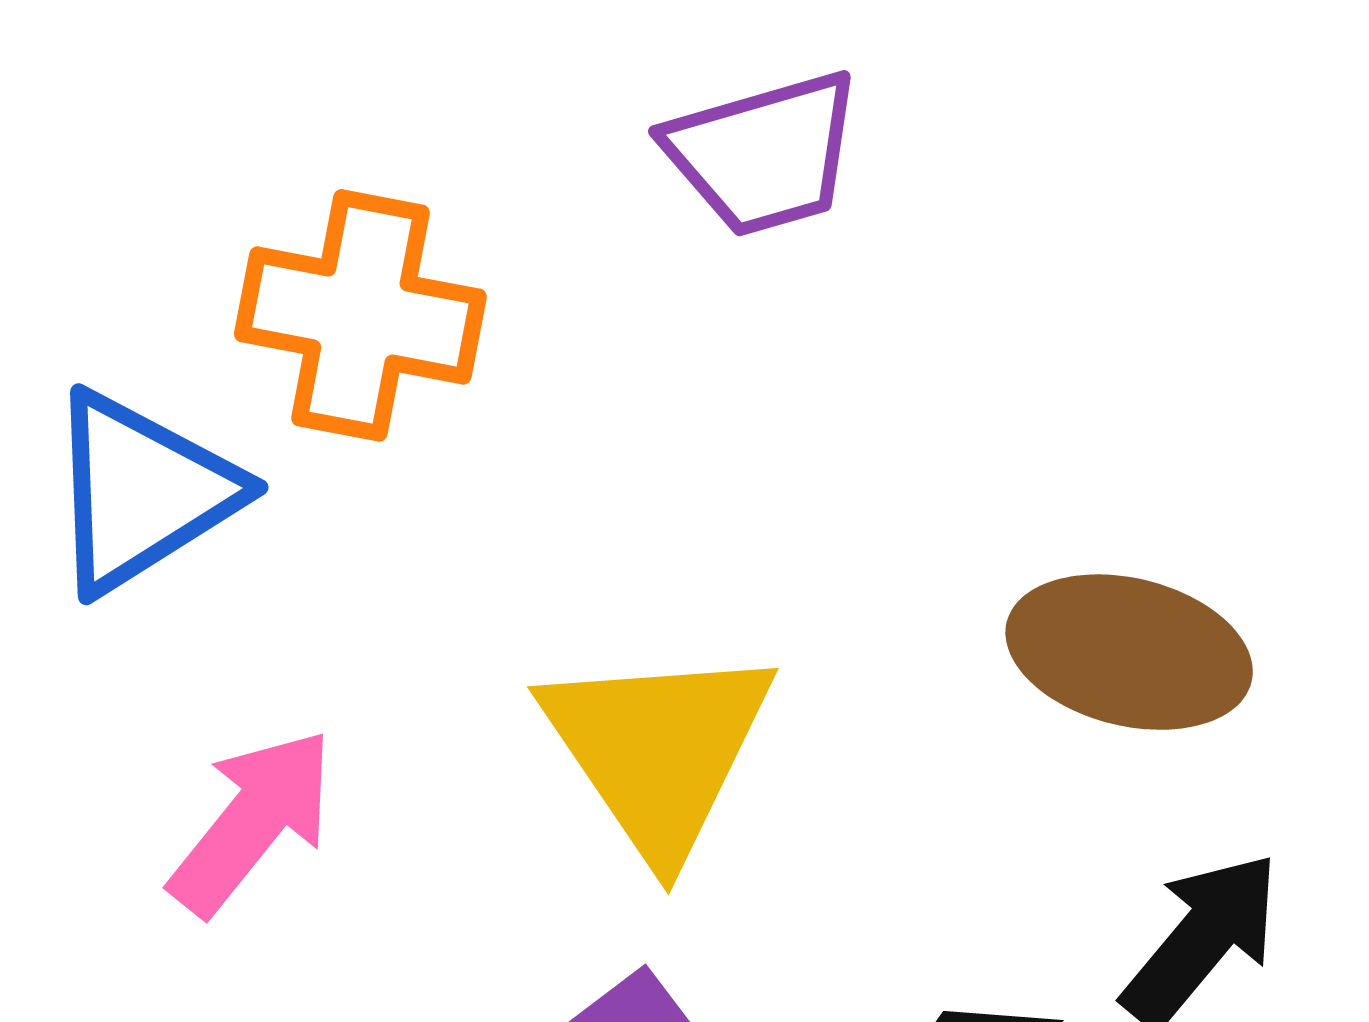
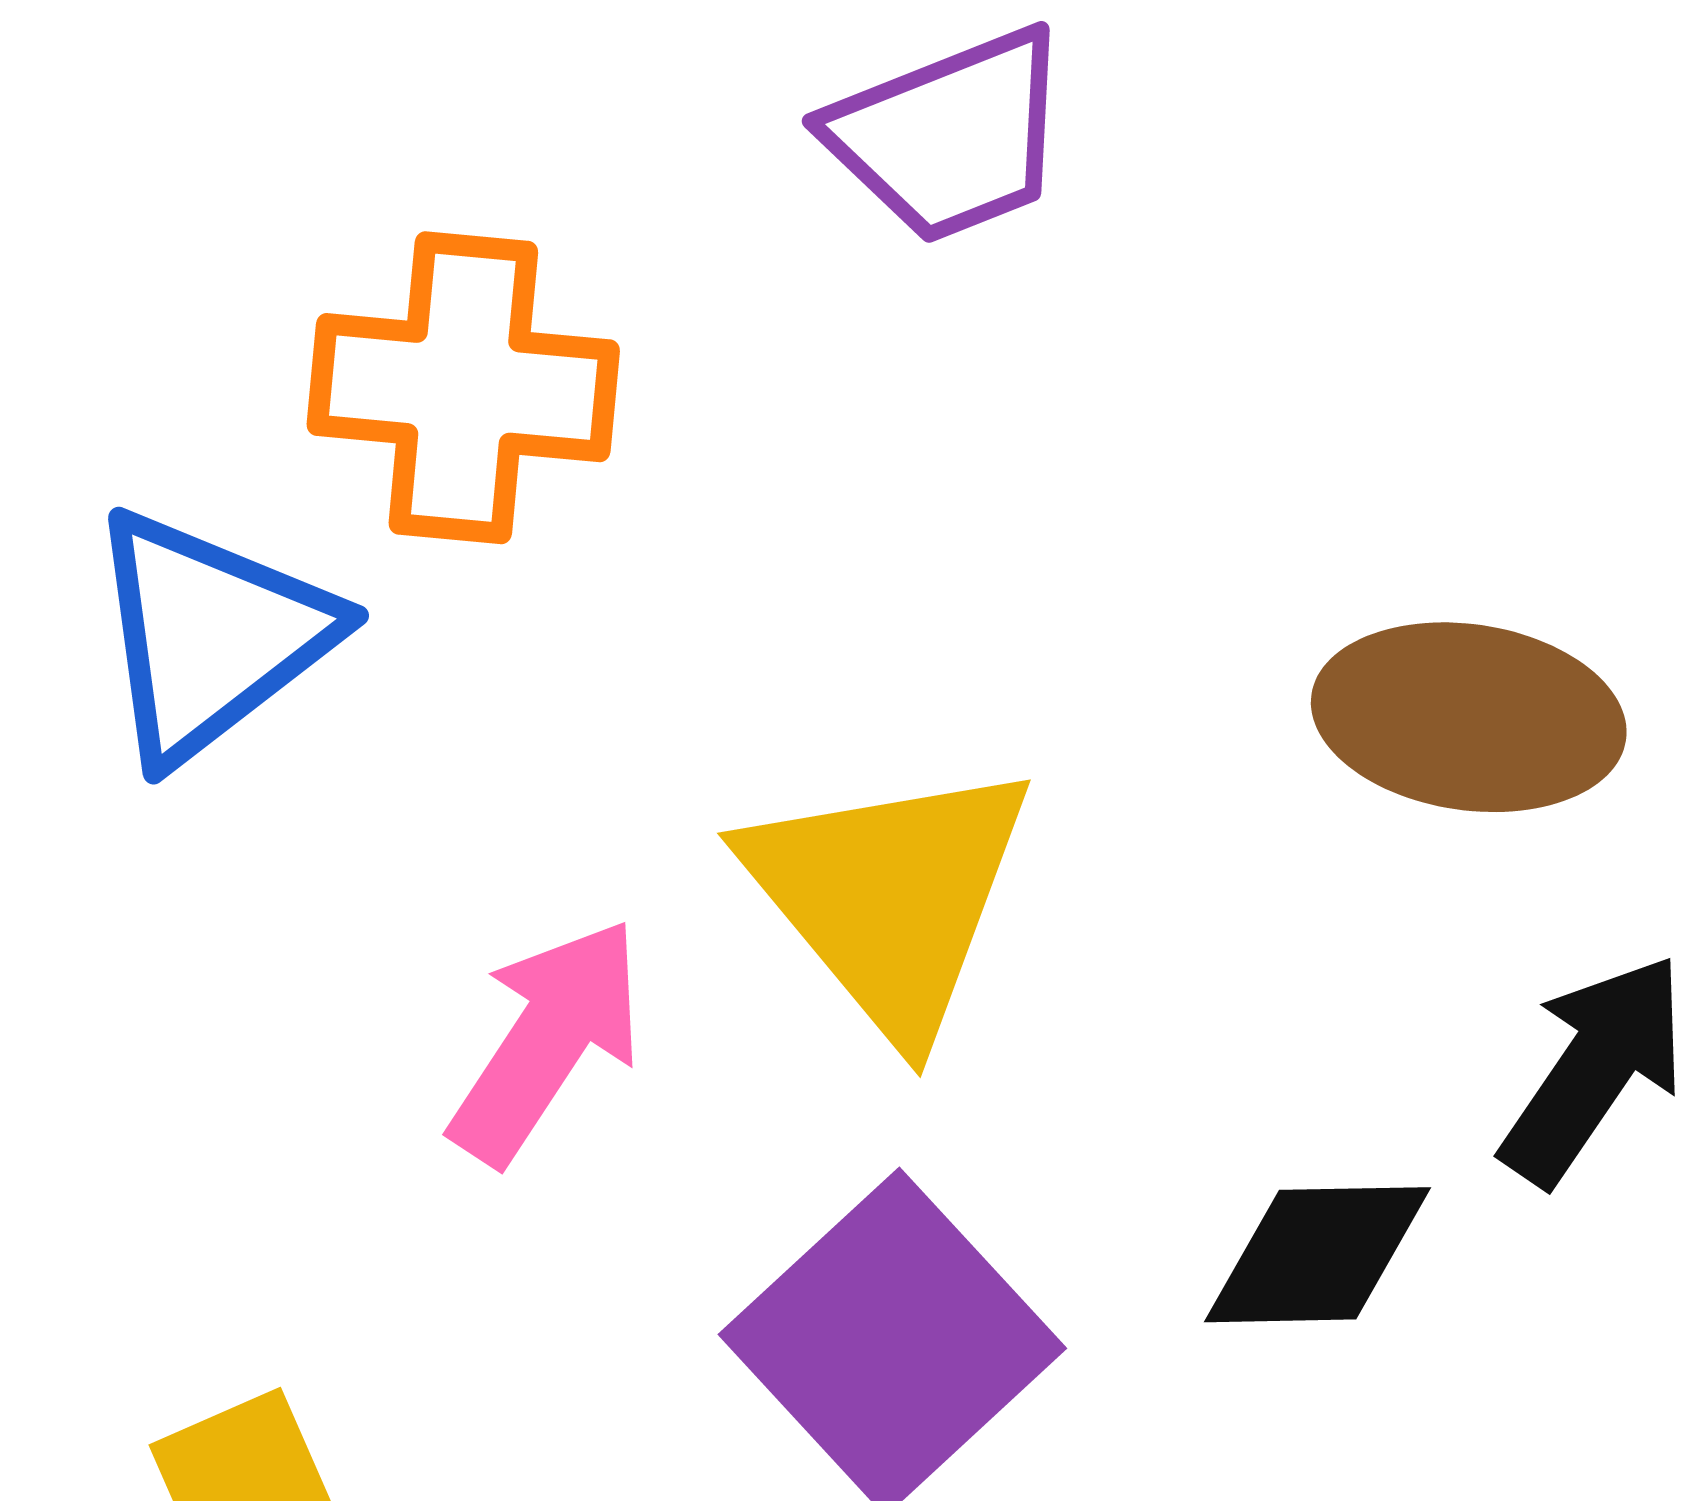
pink arrow: (252, 822) -> (547, 1041), moved

